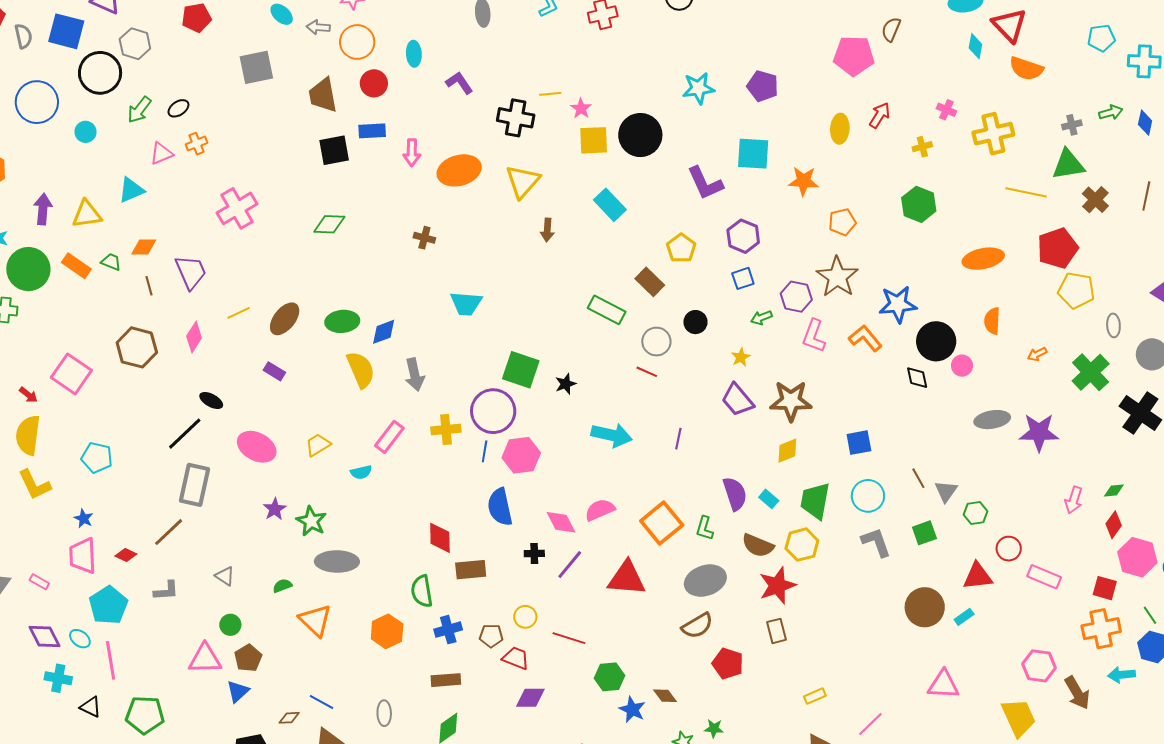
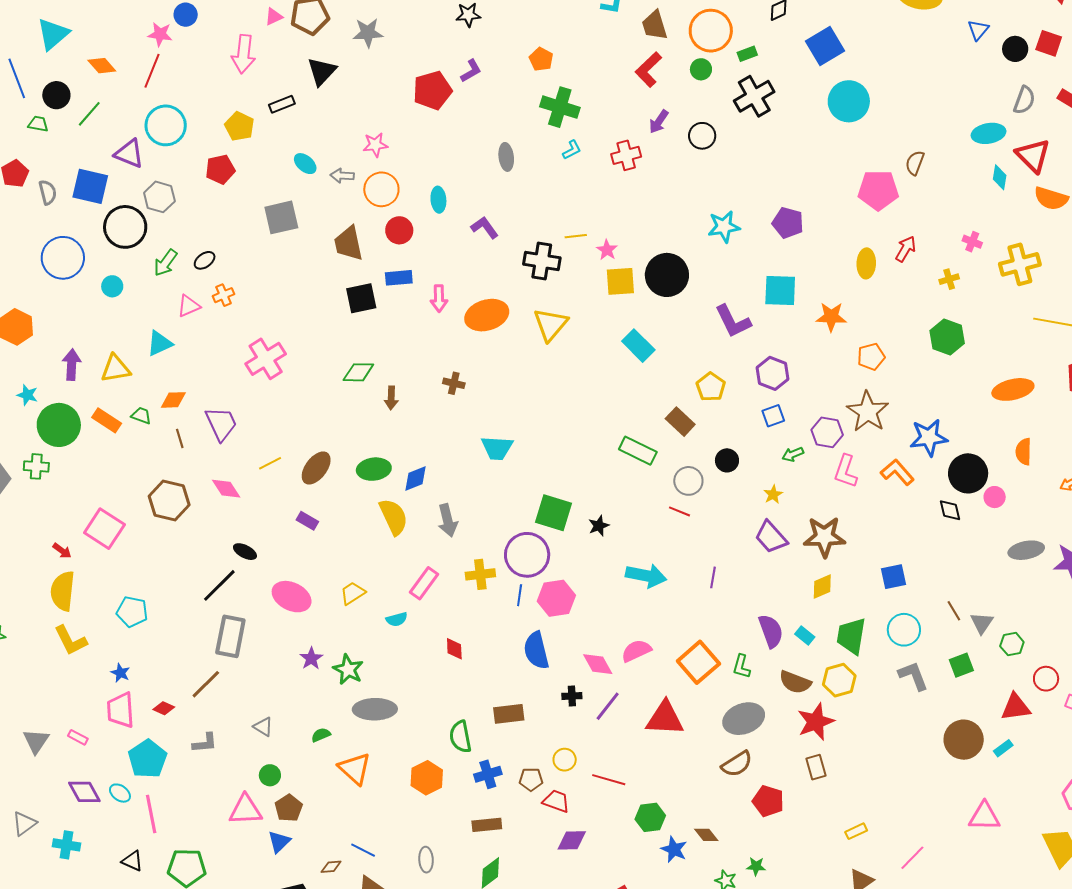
brown arrow: (547, 230) -> (391, 398), moved
pink diamond: (194, 337) -> (226, 489), turned -64
red diamond: (440, 538) -> (454, 649), moved, size x0.7
cyan cross: (58, 678) -> (67, 845), moved

